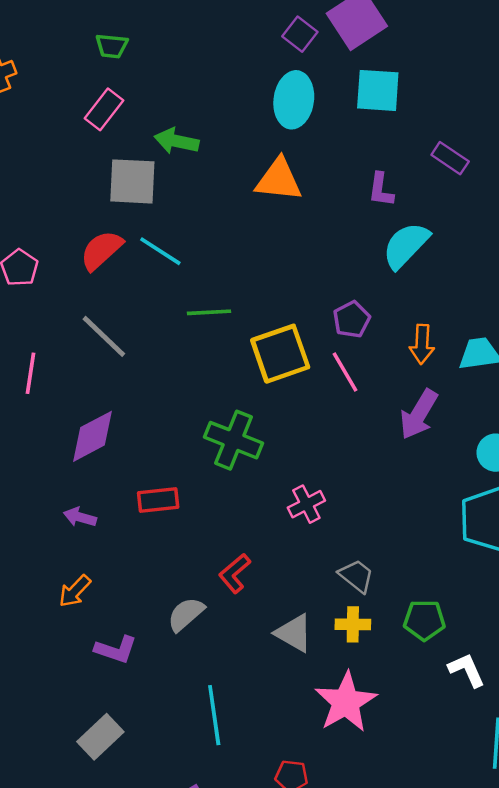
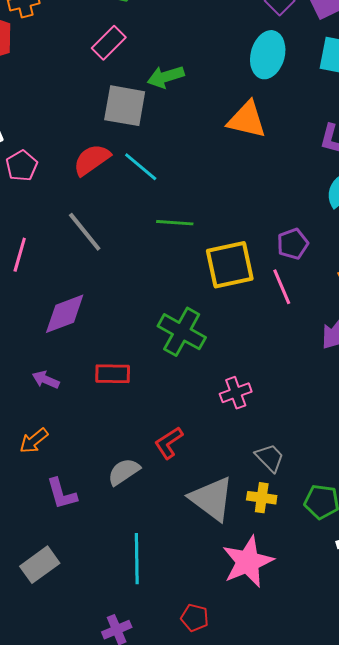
green arrow: (176, 141) -> (166, 77), turned -36
gray triangle: (294, 633) -> (212, 499), size x1.4
purple L-shape: (116, 650) -> (62, 494), turned 48

